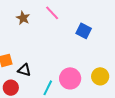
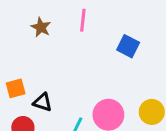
pink line: (52, 13) -> (83, 20), turned 49

